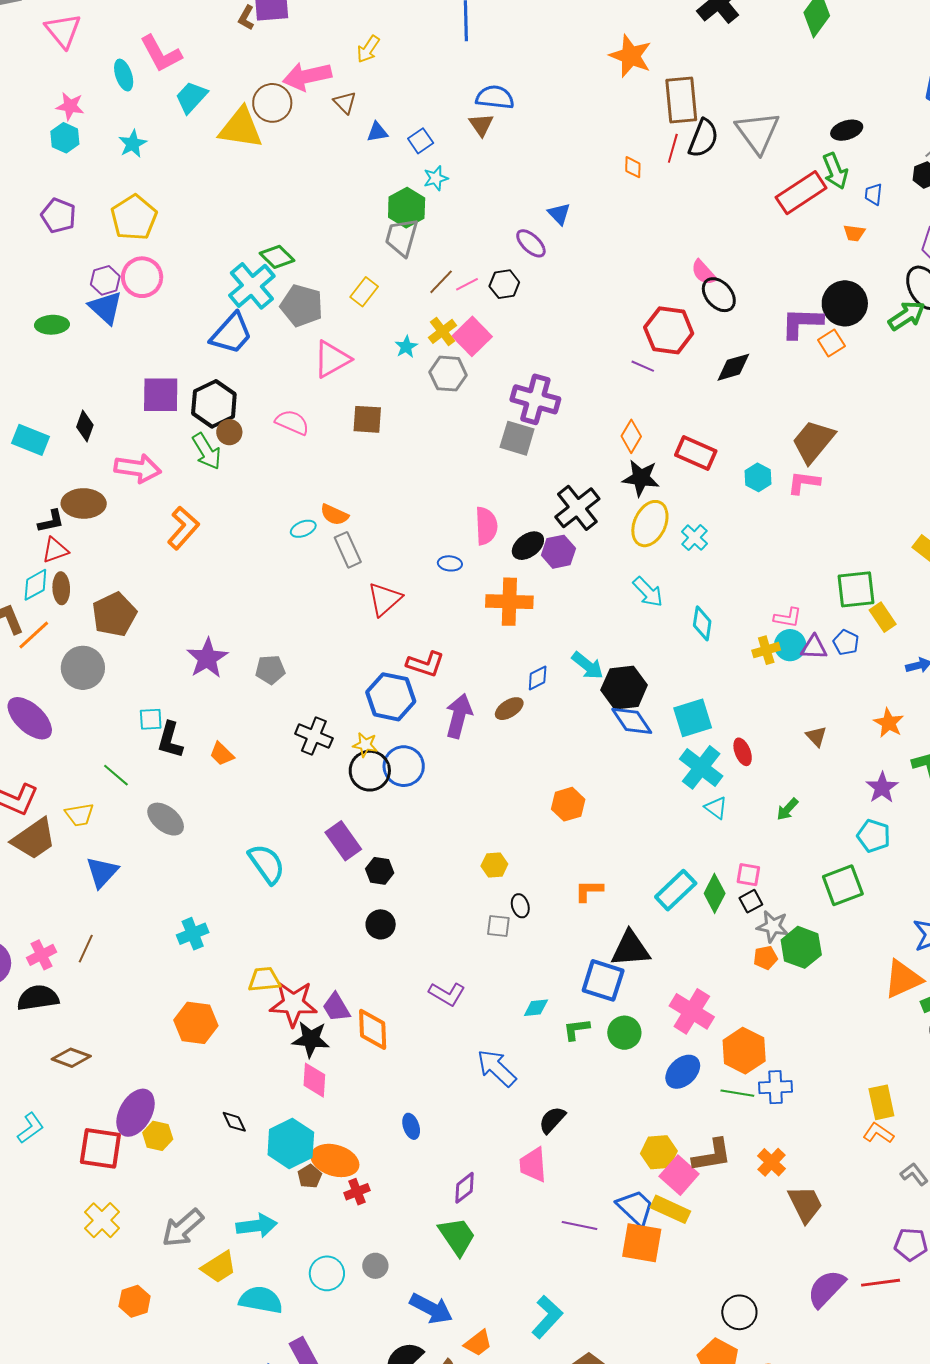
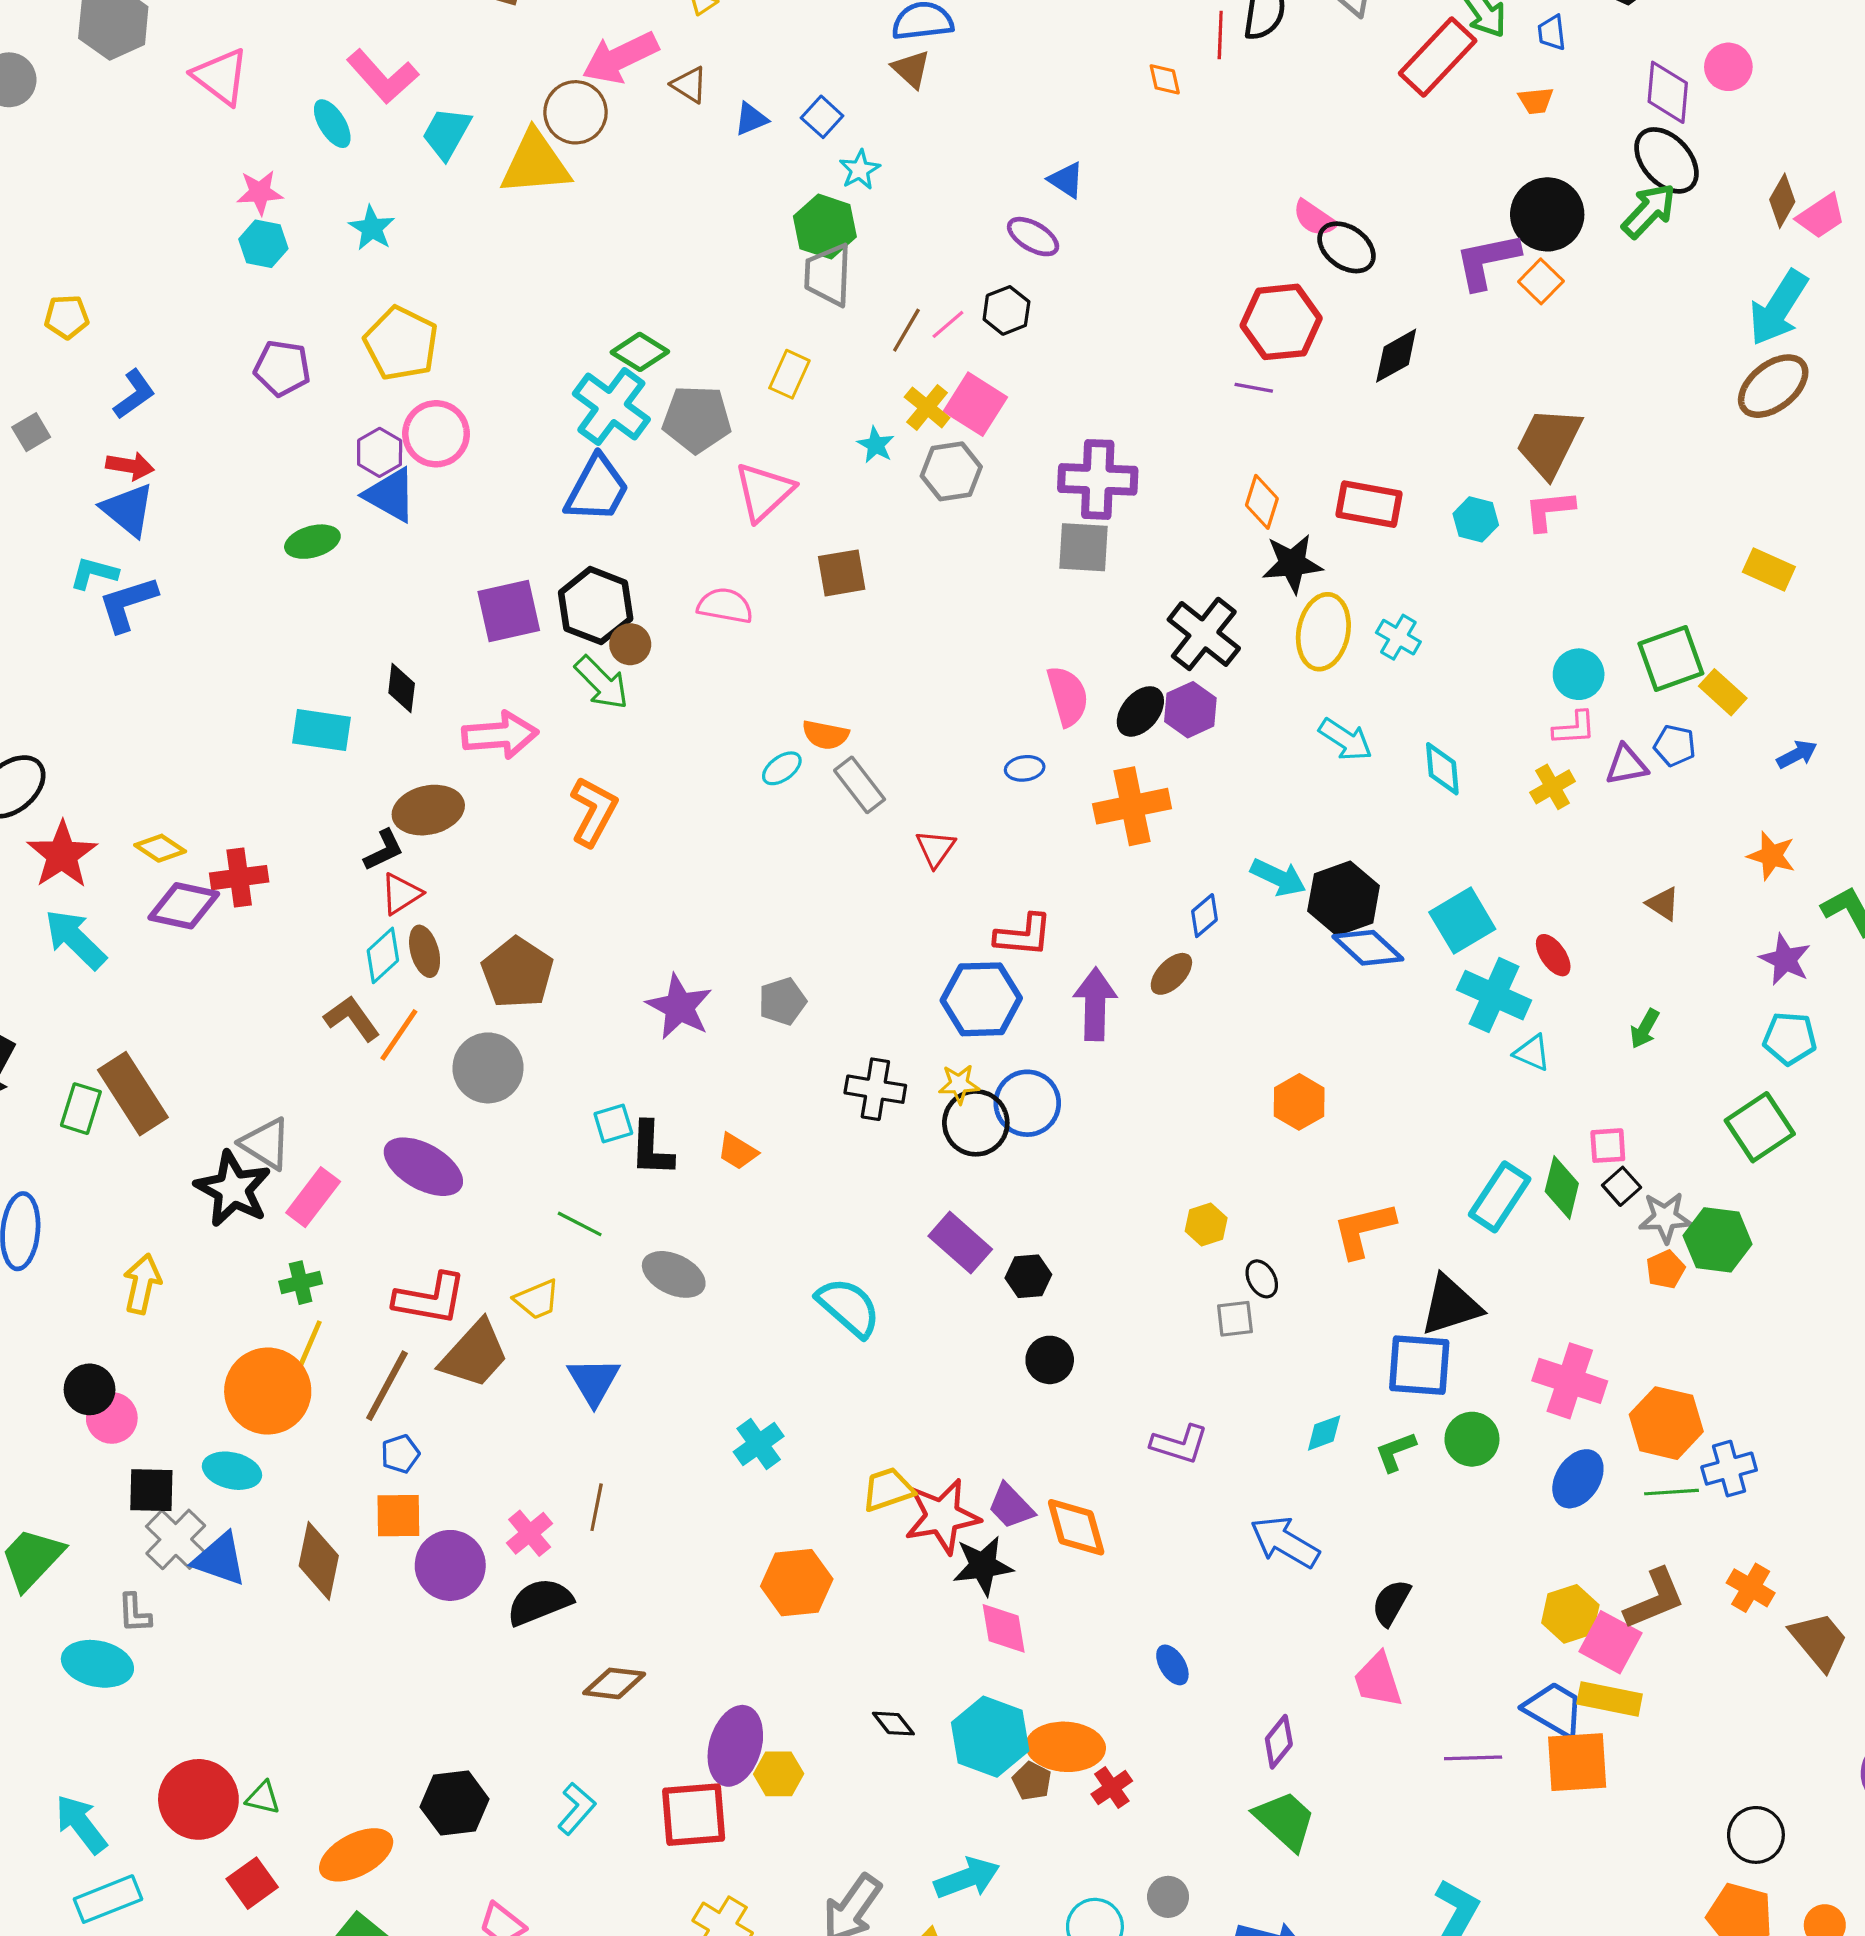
red triangle: (385, 599) -> (936, 848), size x0.7
cyan circle: (790, 645) -> (1579, 674), moved
orange L-shape: (589, 891) -> (1364, 1230), size x1.4

